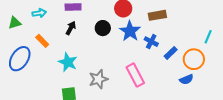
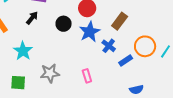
brown rectangle: (157, 15) -> (120, 21), turned -54
orange circle: (194, 59) -> (145, 46), moved
pink rectangle: (135, 75) -> (87, 76), size x0.6

